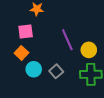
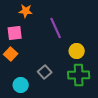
purple line: (67, 40) -> (56, 28), moved
cyan circle: (34, 69) -> (21, 85), moved

